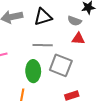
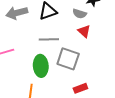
red triangle: (78, 39) -> (84, 31), turned 40

